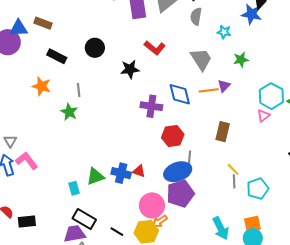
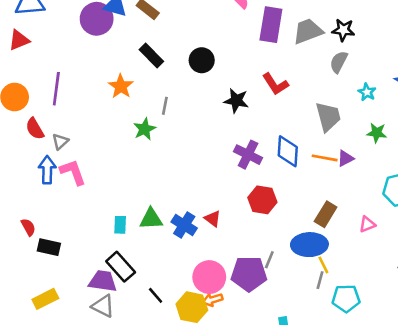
pink triangle: (264, 116) -> (367, 224), moved
gray line: (189, 158) -> (269, 260), moved
red triangle: (139, 171) -> (213, 219), moved
blue ellipse: (178, 172) -> (309, 245), moved

